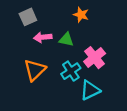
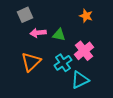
orange star: (81, 15) -> (86, 16), moved

